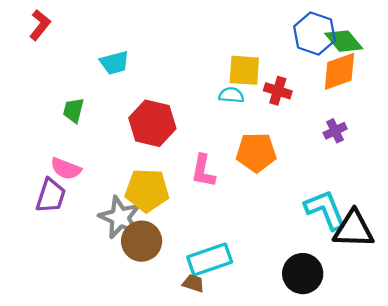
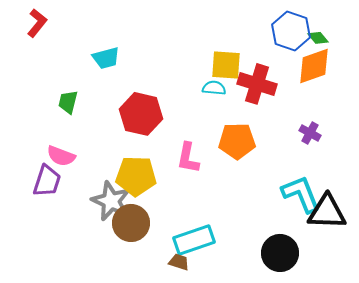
green diamond: (344, 41) -> (318, 38), size x0.6
red cross: (278, 91) -> (257, 84), size x1.5
purple cross: (335, 131) -> (310, 133), moved, turned -35

